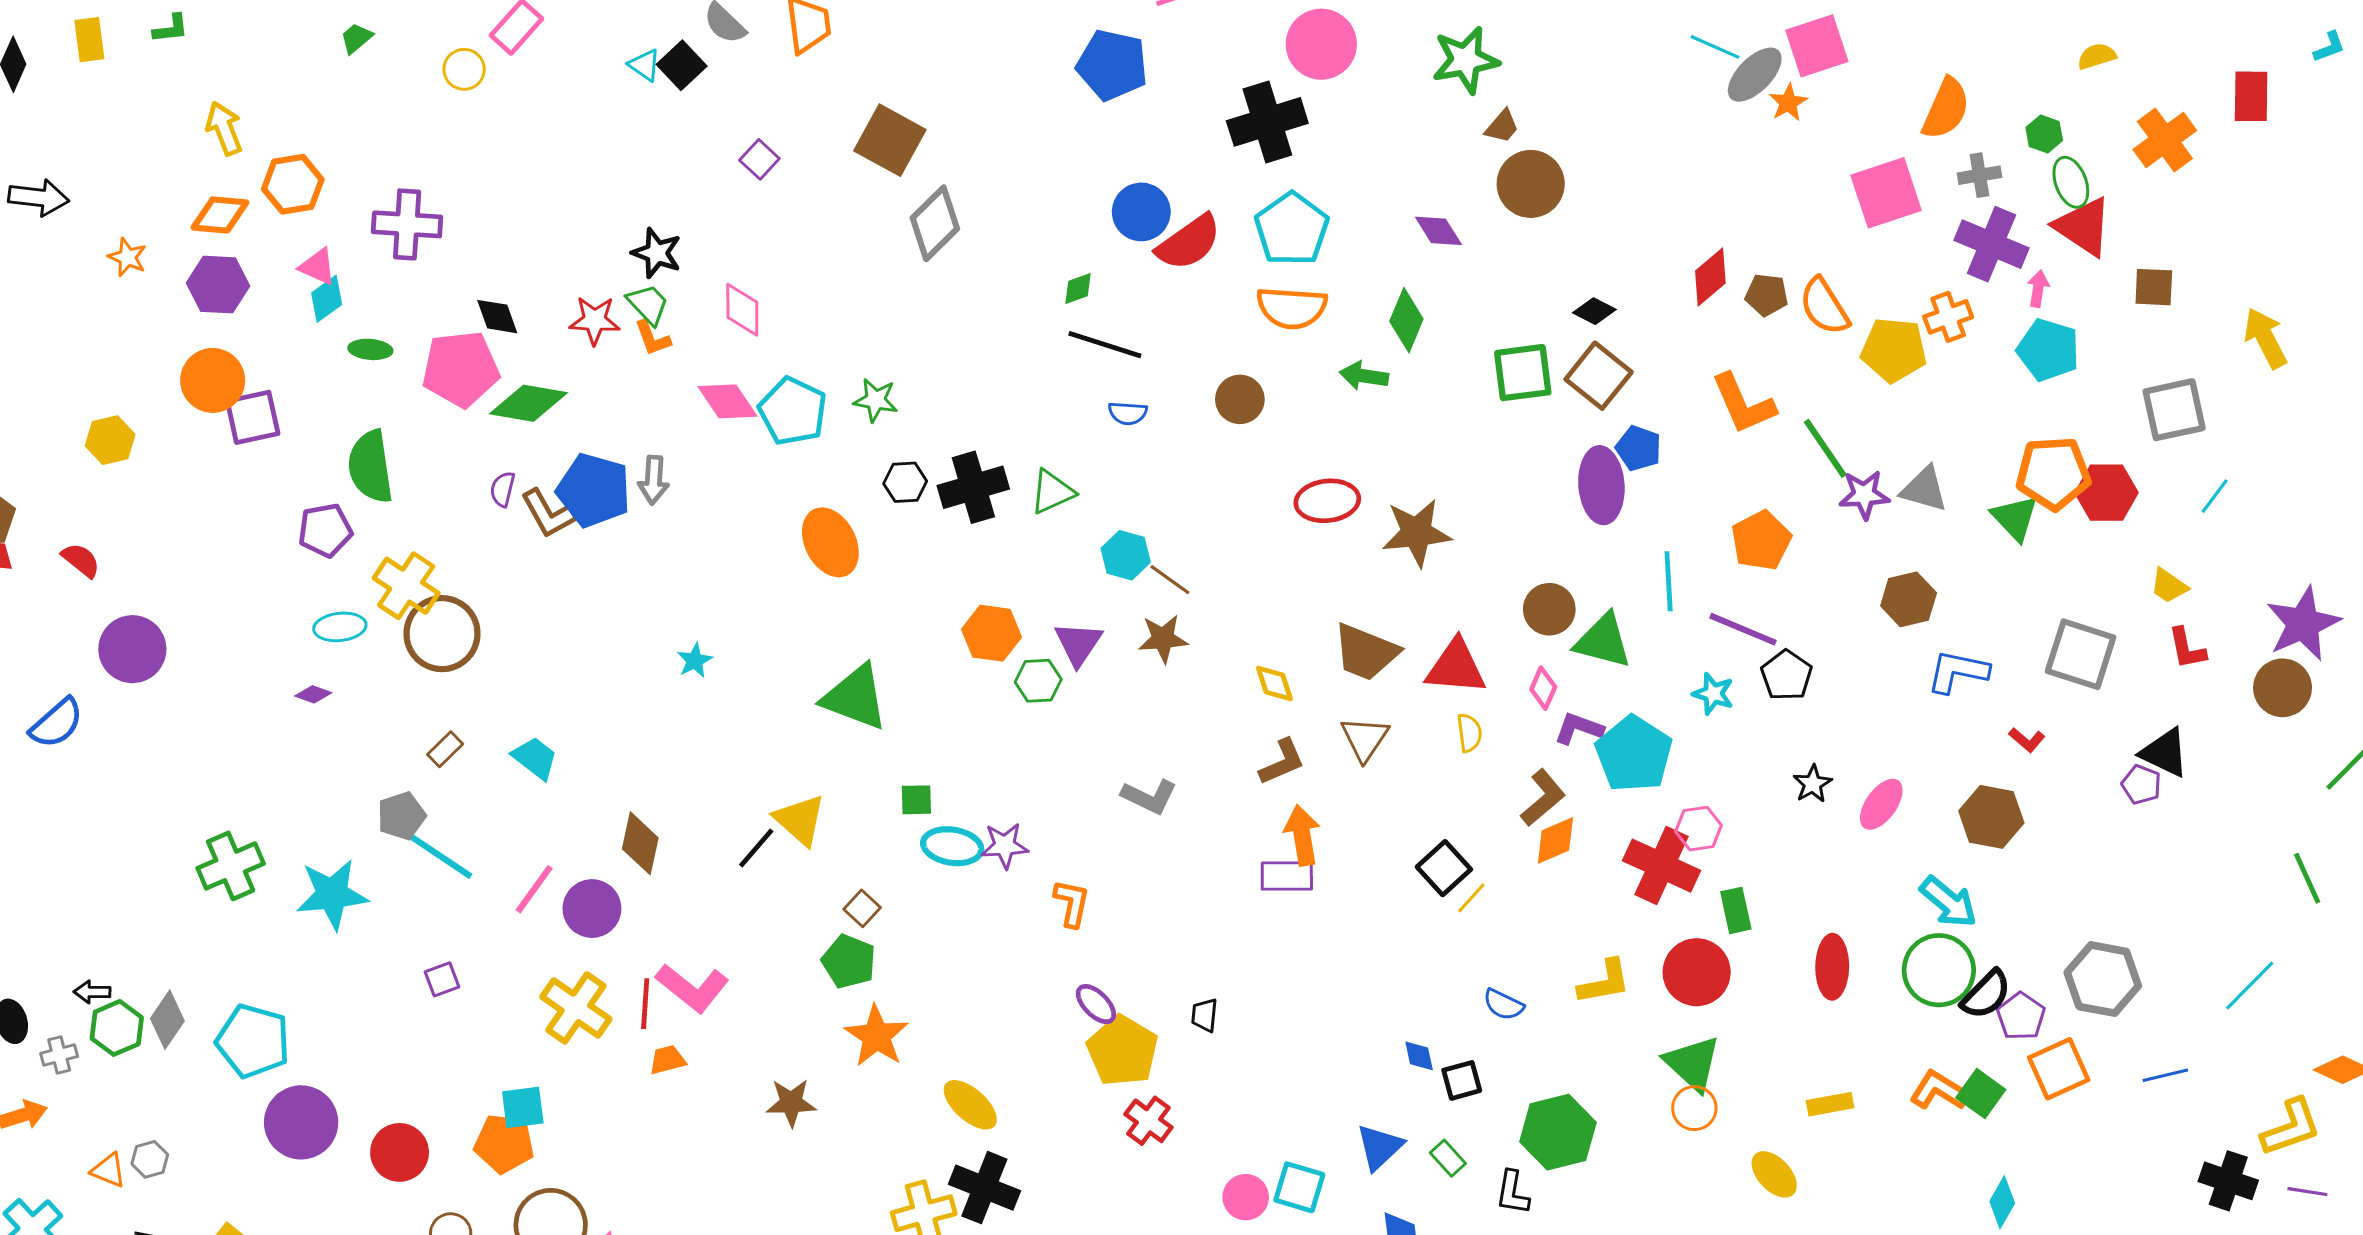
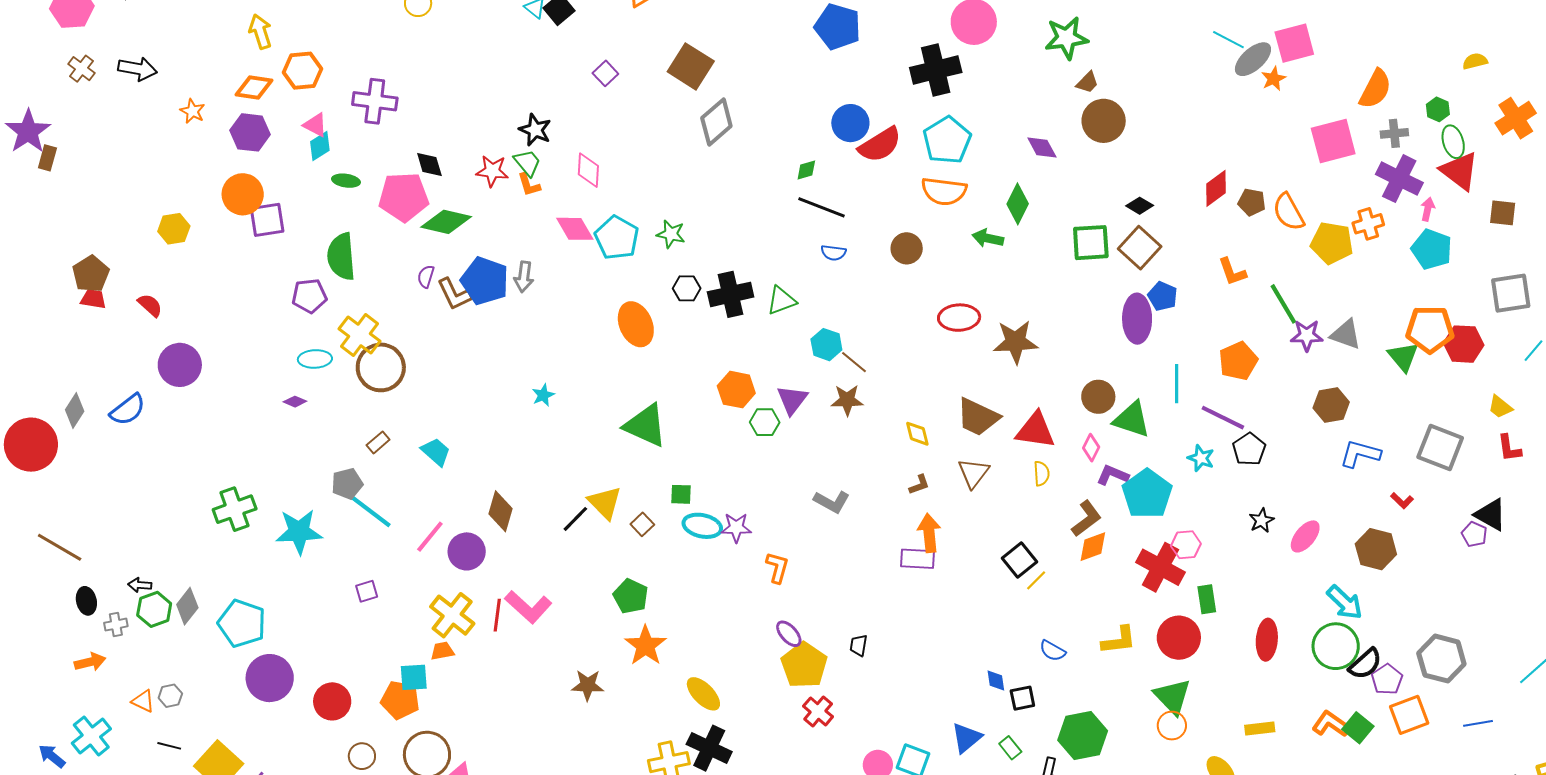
orange L-shape: (1743, 404) -> (1232, 272), size x0.7
brown L-shape: (1282, 762) -> (919, 485), size x0.7
brown square: (862, 908) -> (642, 524), moved
orange trapezoid: (668, 1060) -> (442, 651), moved

